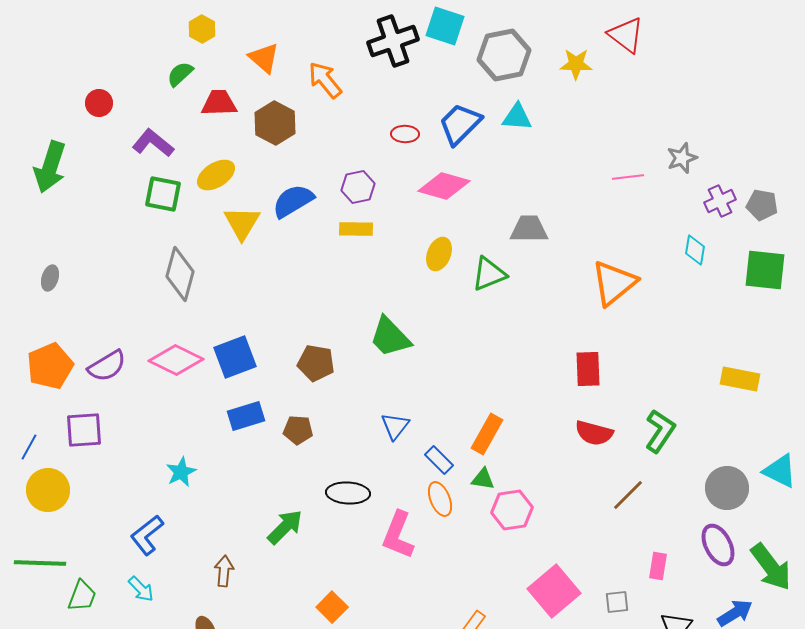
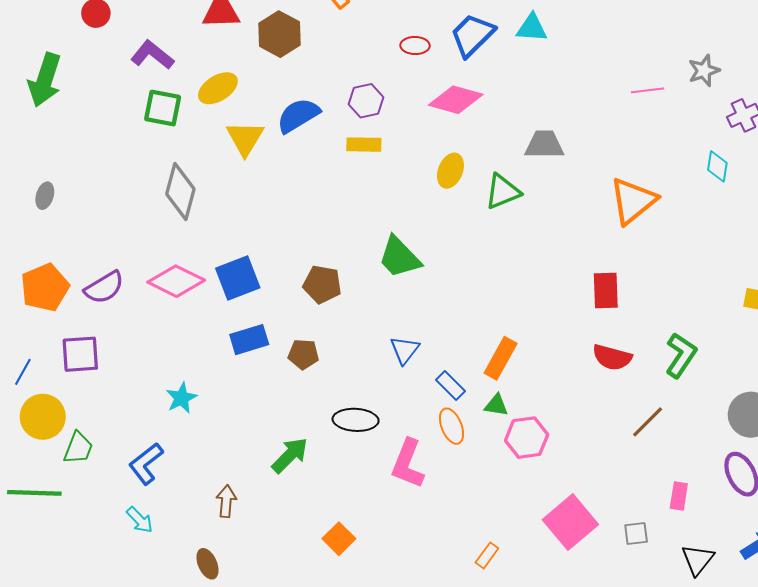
green trapezoid: (82, 596) -> (78, 448), moved

